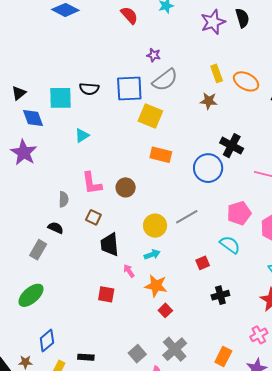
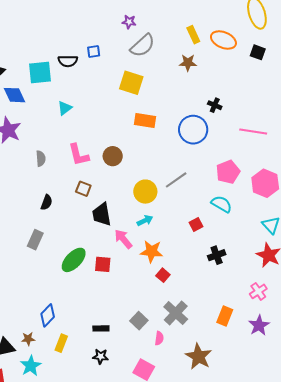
blue square: (129, 88) -> (94, 51), moved, size x0.5
black cross: (232, 146) -> (215, 105), size x0.6
gray semicircle: (64, 199) -> (41, 159), moved
black semicircle: (56, 228) -> (47, 202), turned 91
gray rectangle: (38, 250) -> (35, 240), moved
pink arrow: (129, 271) -> (123, 239), size x1.5
green ellipse: (31, 295) -> (74, 260), moved
black rectangle: (86, 357) -> (101, 328), moved

